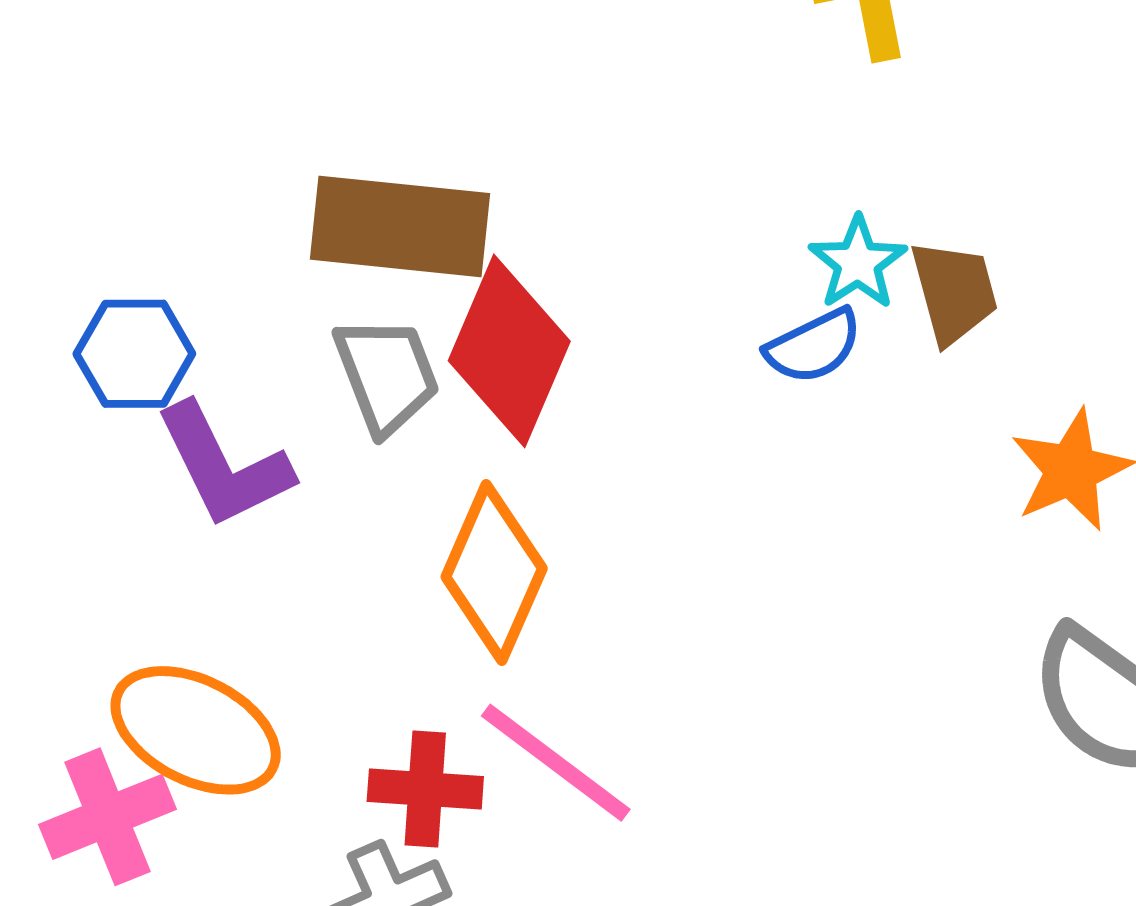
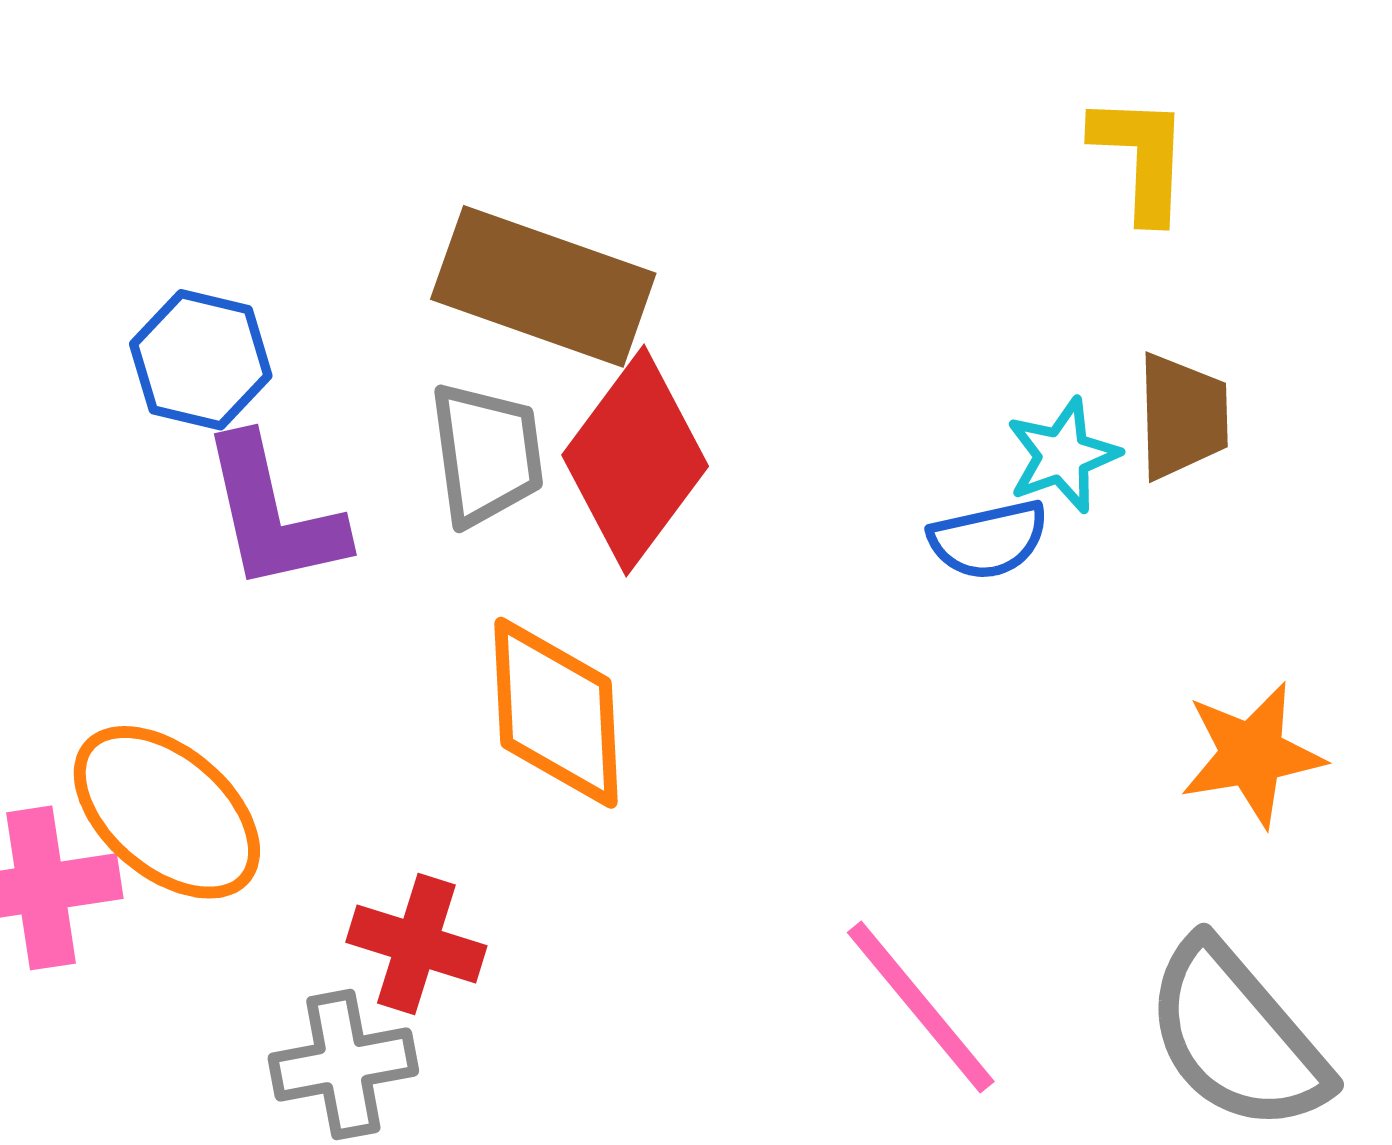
brown trapezoid: (954, 292) -> (1182, 416), moved
orange diamond: (494, 573) -> (556, 713), turned -40
pink line: (556, 763) -> (921, 1007), moved

